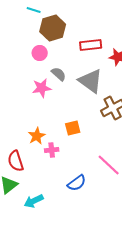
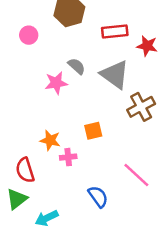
pink circle: (40, 53) -> (29, 35), moved
orange star: (37, 136) -> (50, 140), turned -30
blue semicircle: (77, 183) -> (98, 197), turned -90

